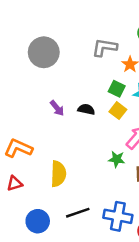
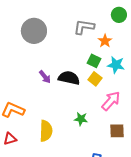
black semicircle: (86, 109) -> (69, 78), size x1.5
green star: (117, 159) -> (81, 119), moved

